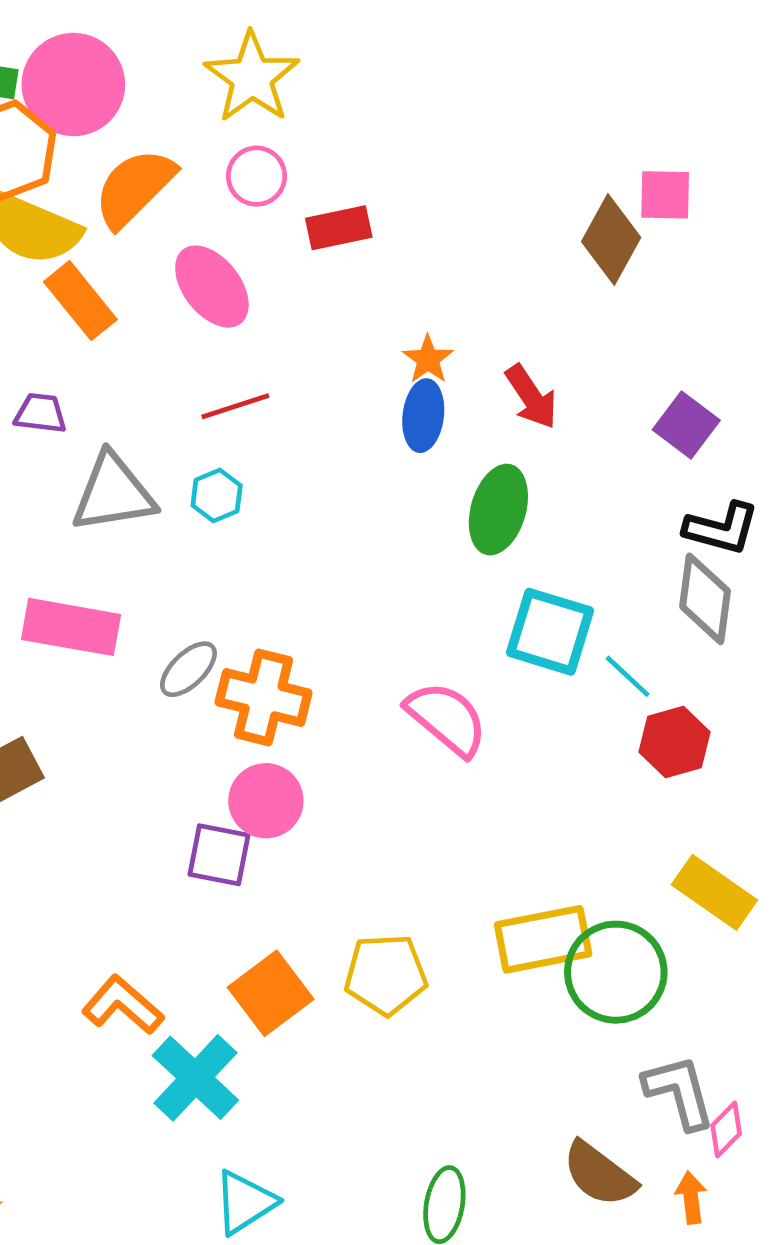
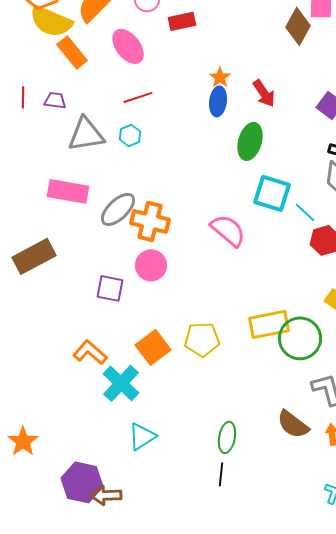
gray ellipse: (188, 669) -> (118, 209), size x1.4
purple square: (219, 855) -> (110, 288), moved

